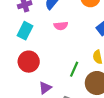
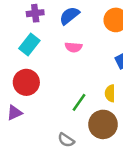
purple triangle: (45, 88) -> (14, 113), moved

